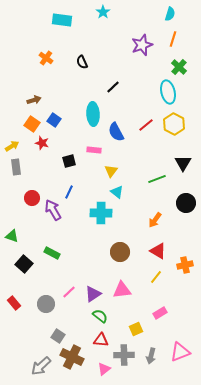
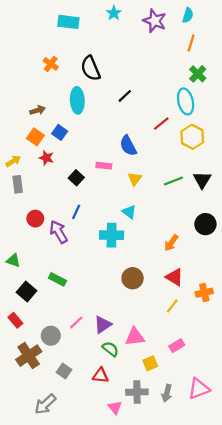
purple star: (142, 45) -> (155, 21), moved, turned -30
black semicircle: (82, 62) -> (91, 68), size x1.6
cyan ellipse: (93, 114) -> (77, 100), moved
red line: (146, 125) -> (161, 124), moved
black square: (69, 161) -> (76, 178), turned -32
yellow triangle: (111, 171) -> (135, 179), moved
green line: (157, 179) -> (173, 181), moved
pink triangle: (122, 290) -> (135, 337), moved
red rectangle: (14, 303) -> (15, 320), moved
red triangle: (101, 340) -> (101, 375), moved
brown cross: (72, 357) -> (29, 356), moved, turned 30
pink triangle: (104, 369) -> (115, 407), turned -32

